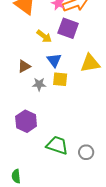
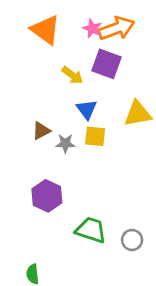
brown triangle: (24, 66) -> (41, 131), moved

